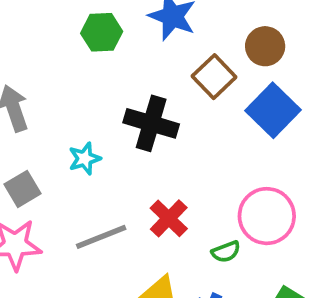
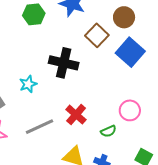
pink circle: (267, 216) -> (130, 110), size x0.7

